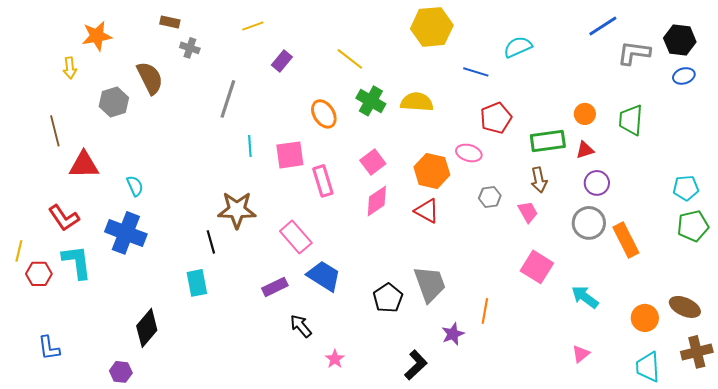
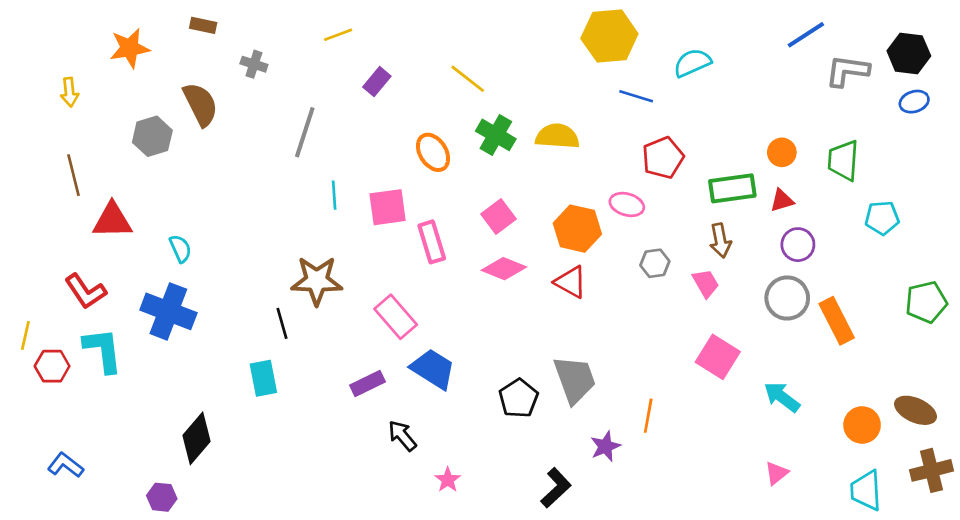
brown rectangle: (170, 22) -> (203, 25), moved
yellow hexagon: (432, 27) -> (609, 36), moved
yellow arrow: (70, 68) -> (69, 92), moved
cyan pentagon: (686, 188) -> (882, 218), moved
pink diamond: (377, 201) -> (504, 269), turned 56
blue L-shape: (49, 348) -> (65, 465), turned 136

